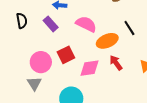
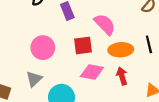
red square: (66, 55) -> (83, 45), moved
gray triangle: (34, 83) -> (34, 79), moved

